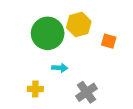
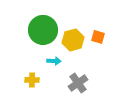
yellow hexagon: (79, 24) -> (73, 40), moved

